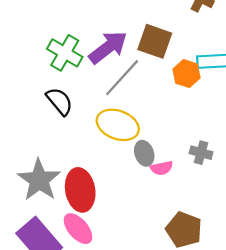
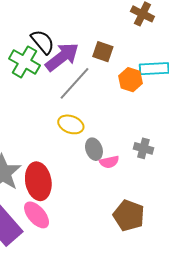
brown square: (155, 41) -> (103, 52), size x0.7
black semicircle: (59, 101) -> (43, 42), moved
yellow ellipse: (118, 125) -> (71, 124), size x0.7

